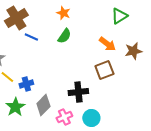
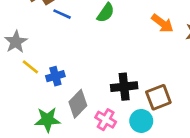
brown square: (104, 70) -> (158, 97), moved
green star: (15, 107) -> (48, 120), moved, turned 30
pink cross: (64, 117) -> (106, 120), turned -35

